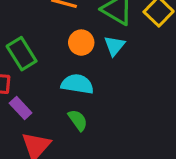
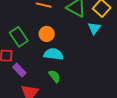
orange circle: (81, 43) -> (47, 34), moved
cyan triangle: (114, 46) -> (94, 28), moved

